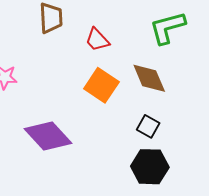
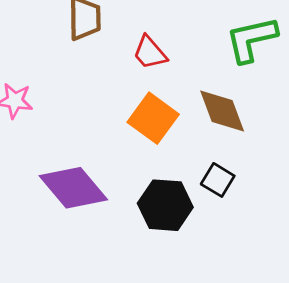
black hexagon: (150, 167) -> (165, 205), moved

